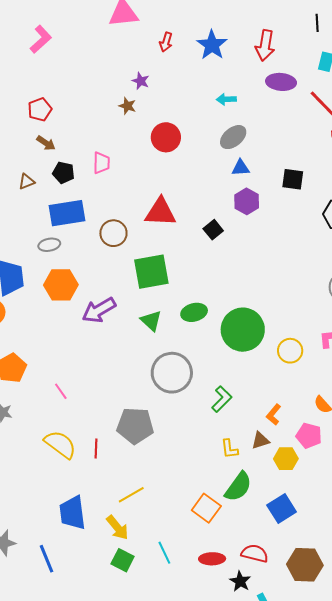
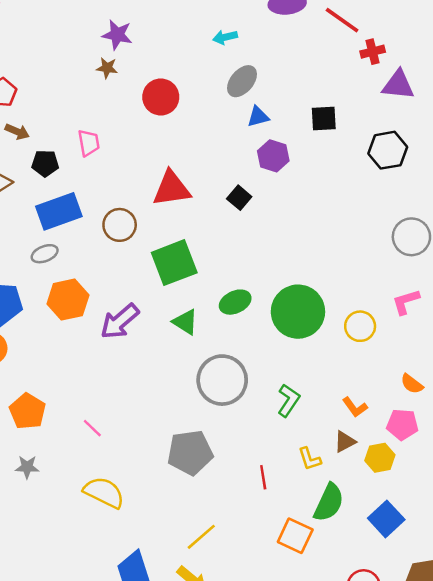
purple star: (141, 81) -> (117, 35), size x1.4
orange L-shape: (274, 415) -> (355, 407), turned -65
red line: (96, 448) -> (263, 477), moved

